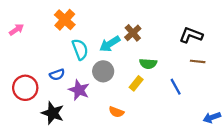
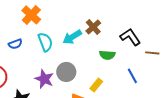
black L-shape: (191, 35) -> (130, 37), moved, turned 35
gray circle: (103, 71) -> (66, 72), moved
blue semicircle: (57, 75) -> (15, 44), moved
yellow rectangle: (136, 83) -> (96, 85), moved

